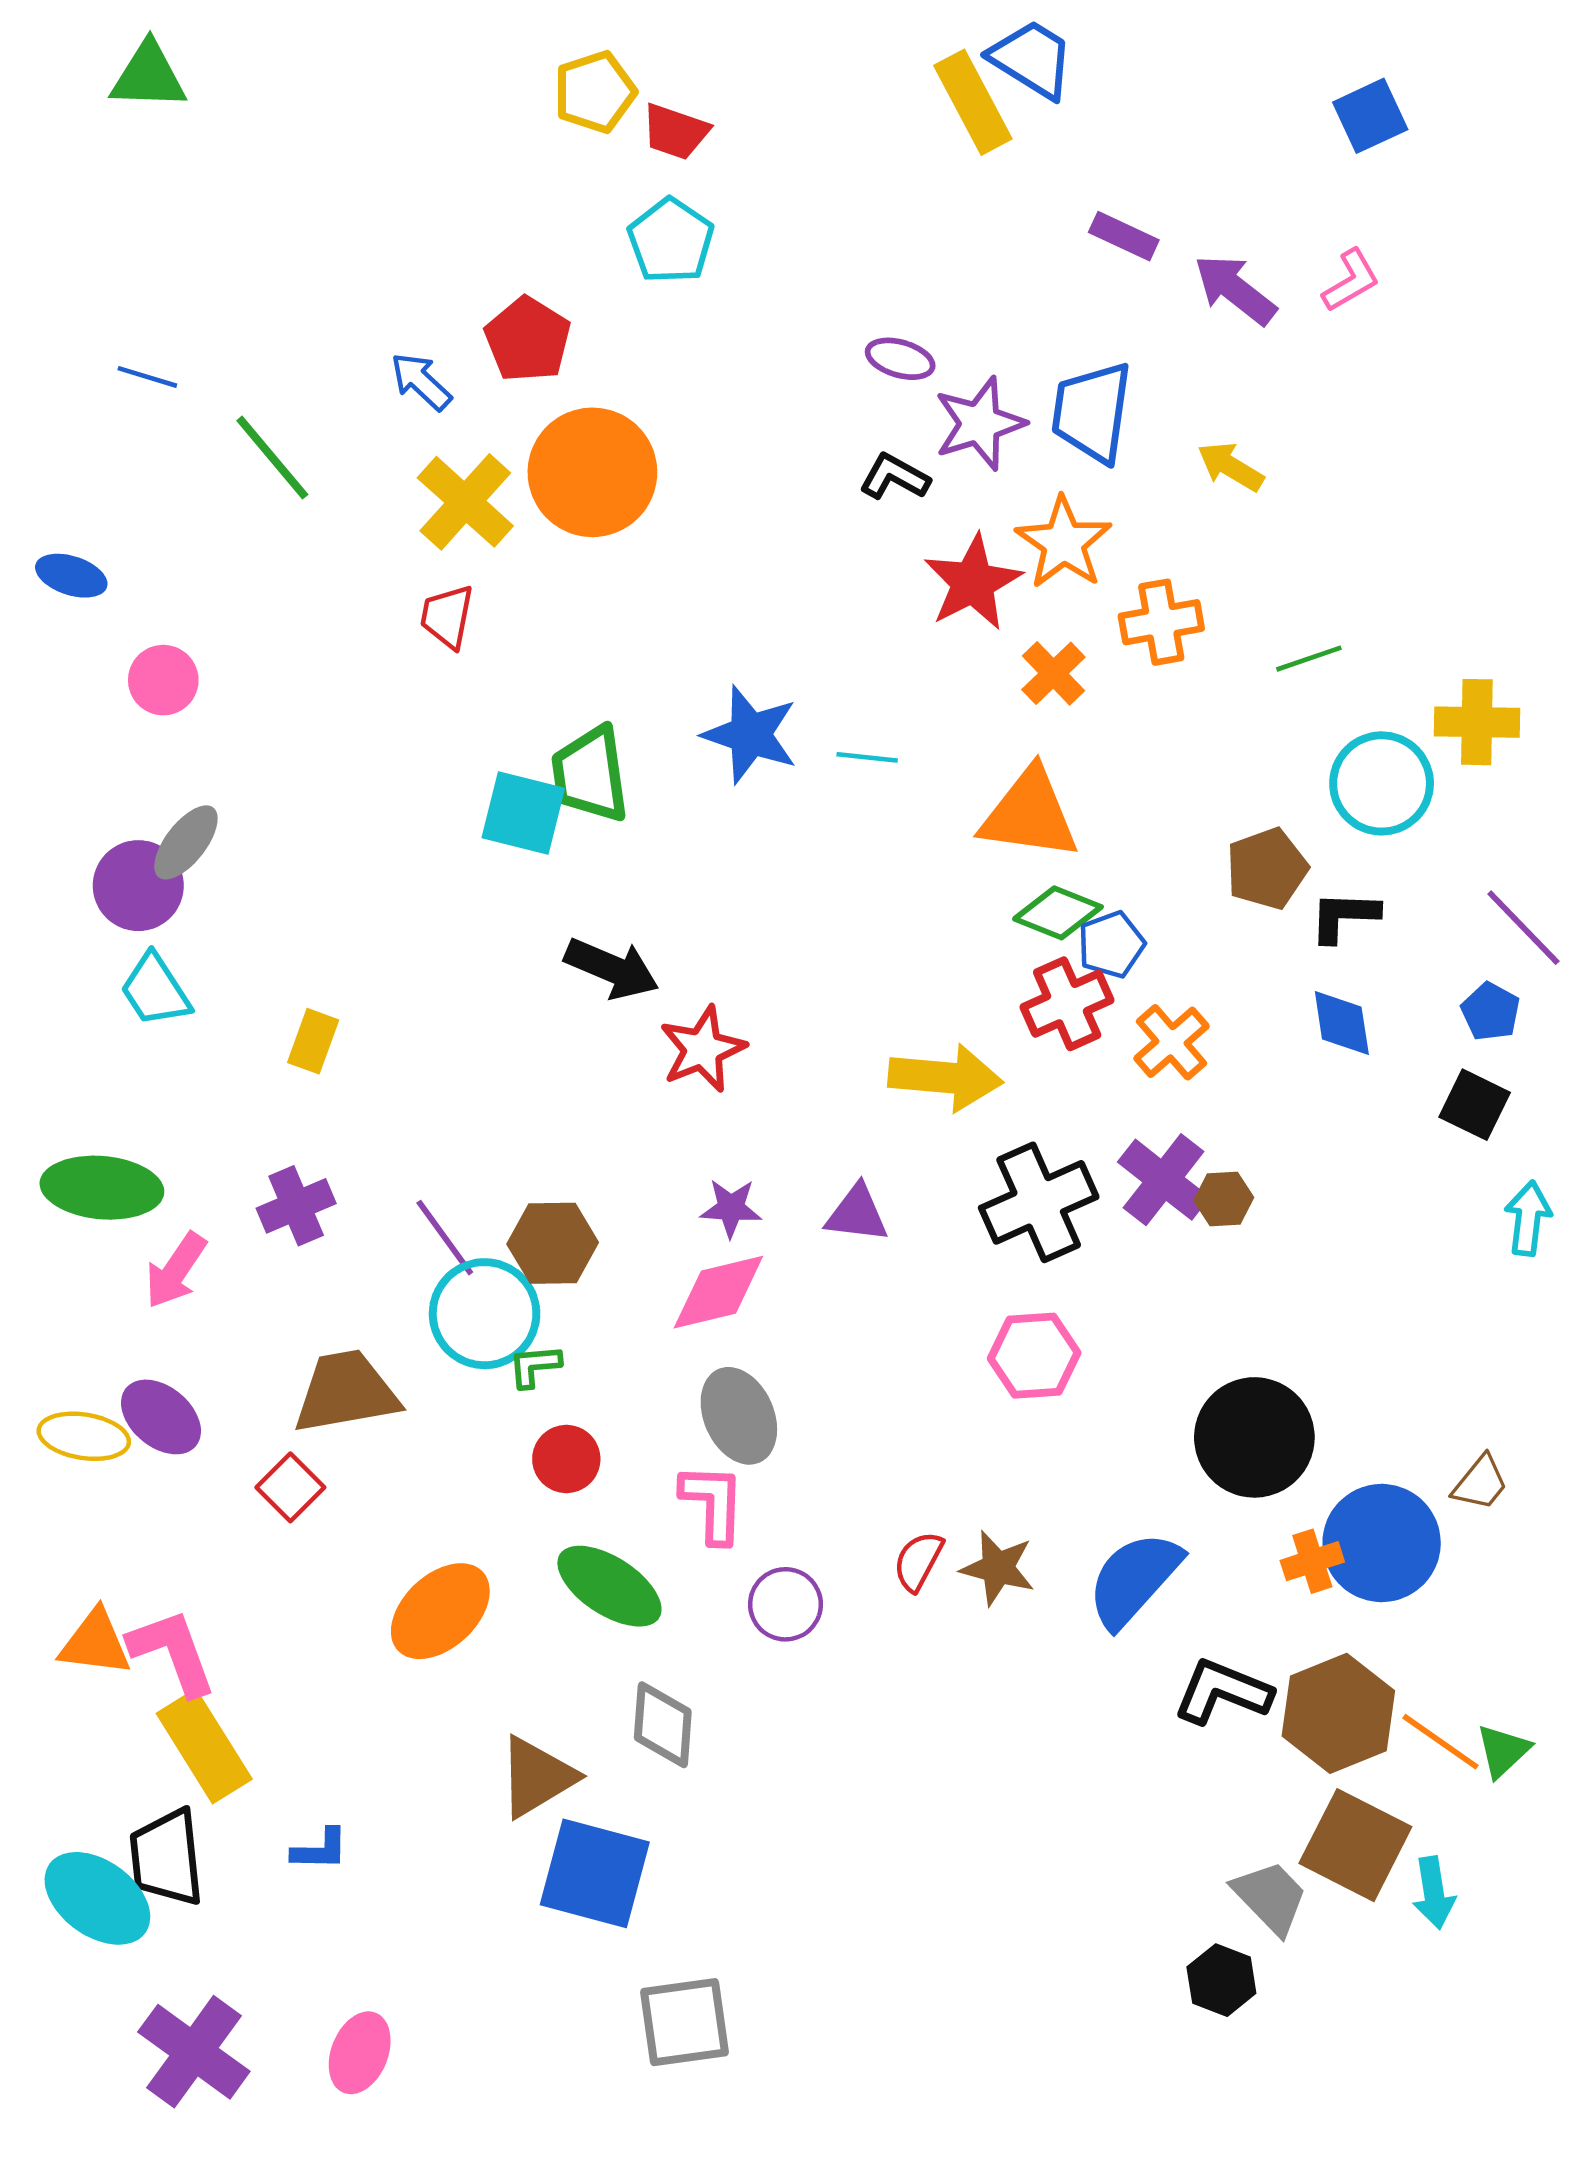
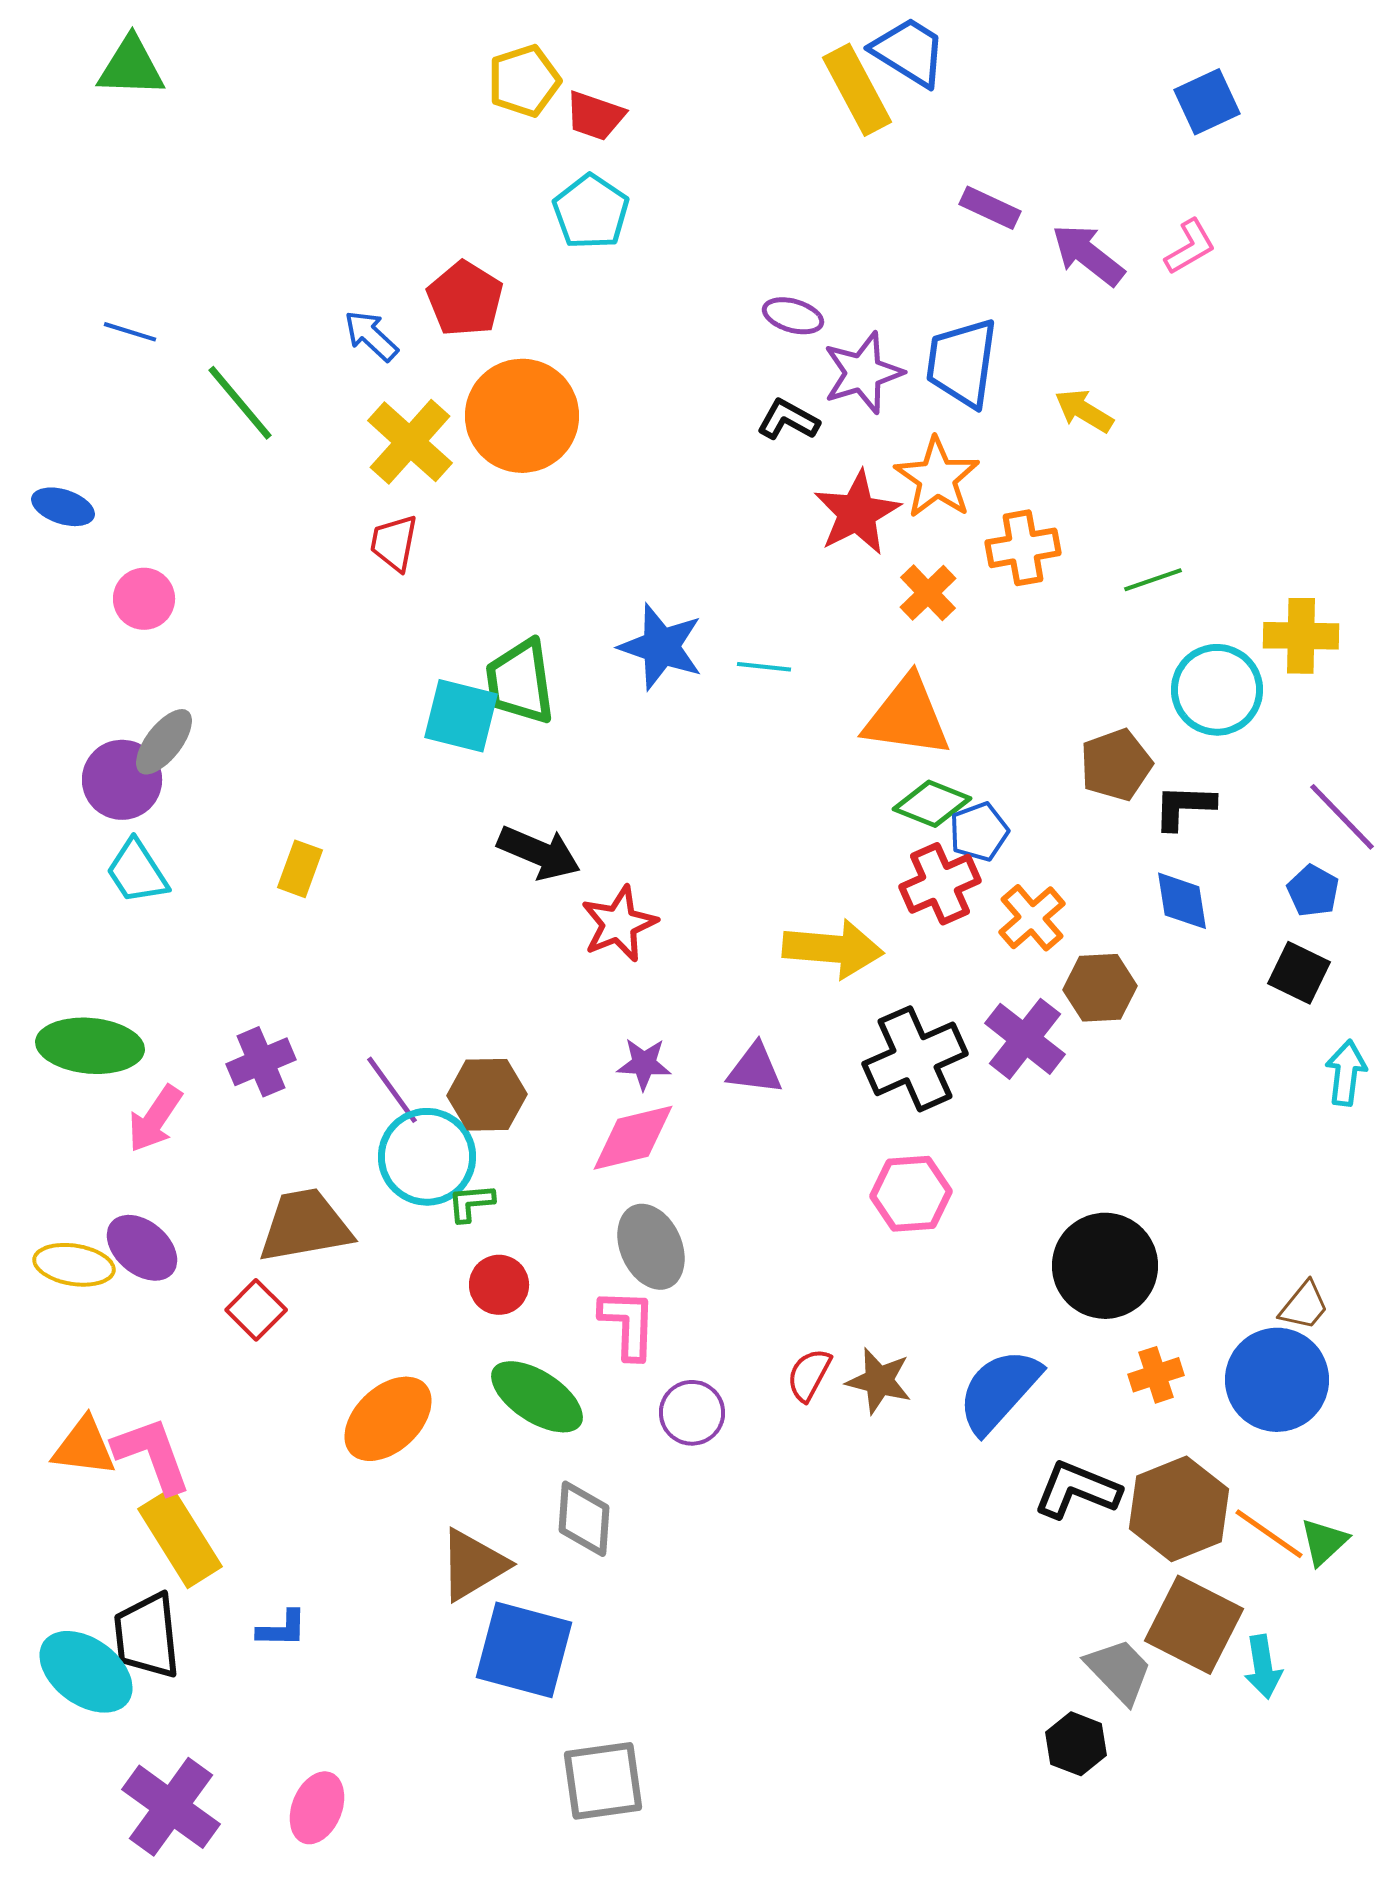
yellow rectangle: (313, 1041) -> (300, 869), moved
brown hexagon: (1224, 1199) -> (1100, 988), moved, size x1.4
blue circle: (1382, 1543) -> (1277, 1380), moved

